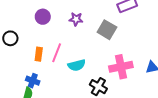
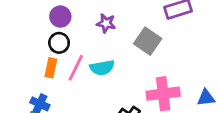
black circle: (10, 38) -> (59, 43), moved
cyan semicircle: (77, 65) -> (102, 68), moved

